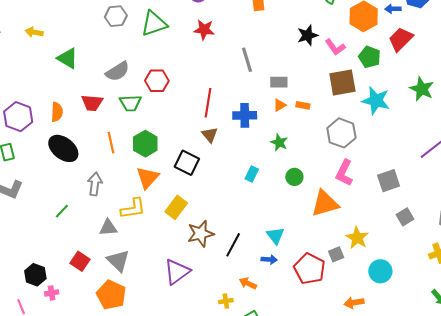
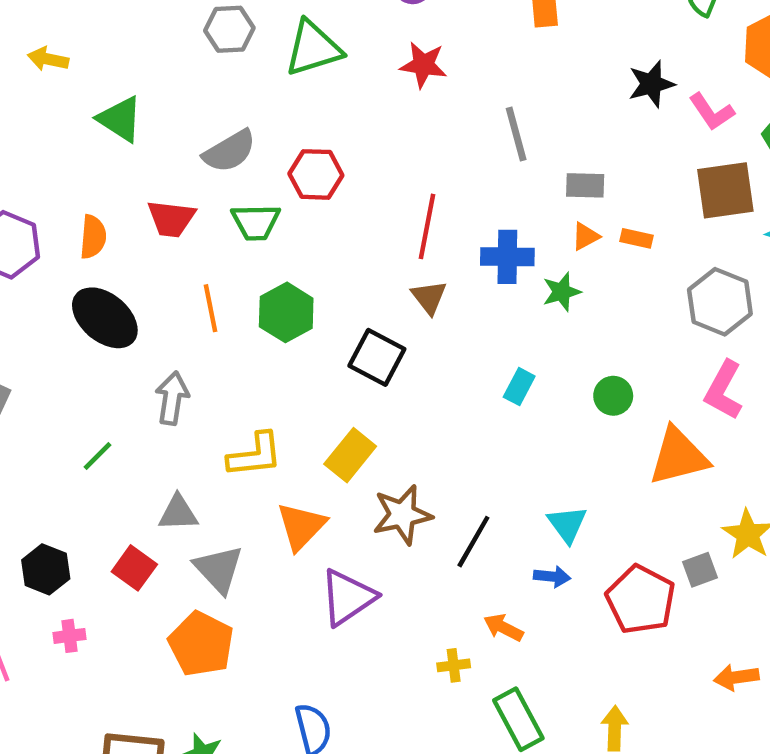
green star: (279, 142) -> (562, 292), moved, turned 30
orange triangle: (147, 178) -> (301, 526), moved
gray triangle: (108, 228) -> (178, 513), moved
black hexagon: (35, 275) -> (46, 569), moved

